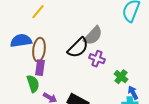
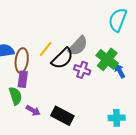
yellow line: (38, 12) -> (46, 49), moved
green cross: (121, 77) -> (107, 59), moved, size x1.5
blue arrow: (133, 93) -> (120, 71), moved

